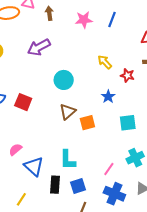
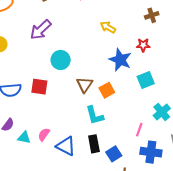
red star: (127, 75) -> (143, 45), moved
cyan circle: (64, 80) -> (61, 60), moved
blue star: (108, 97) -> (120, 60), size x1.6
cyan L-shape: (68, 160) -> (95, 115), moved
black rectangle: (55, 185) -> (94, 144), moved

